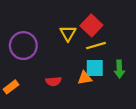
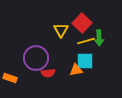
purple circle: (23, 46) -> (36, 58), moved
green arrow: (119, 69) -> (99, 38), moved
orange rectangle: (11, 87) -> (10, 78), turned 56

